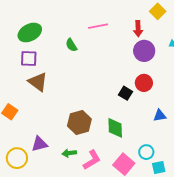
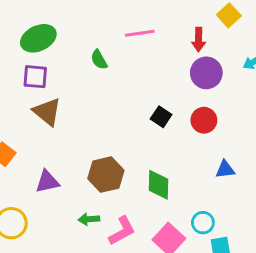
black square: (126, 93) -> (161, 117), moved
purple triangle: (40, 144) -> (47, 182), moved

